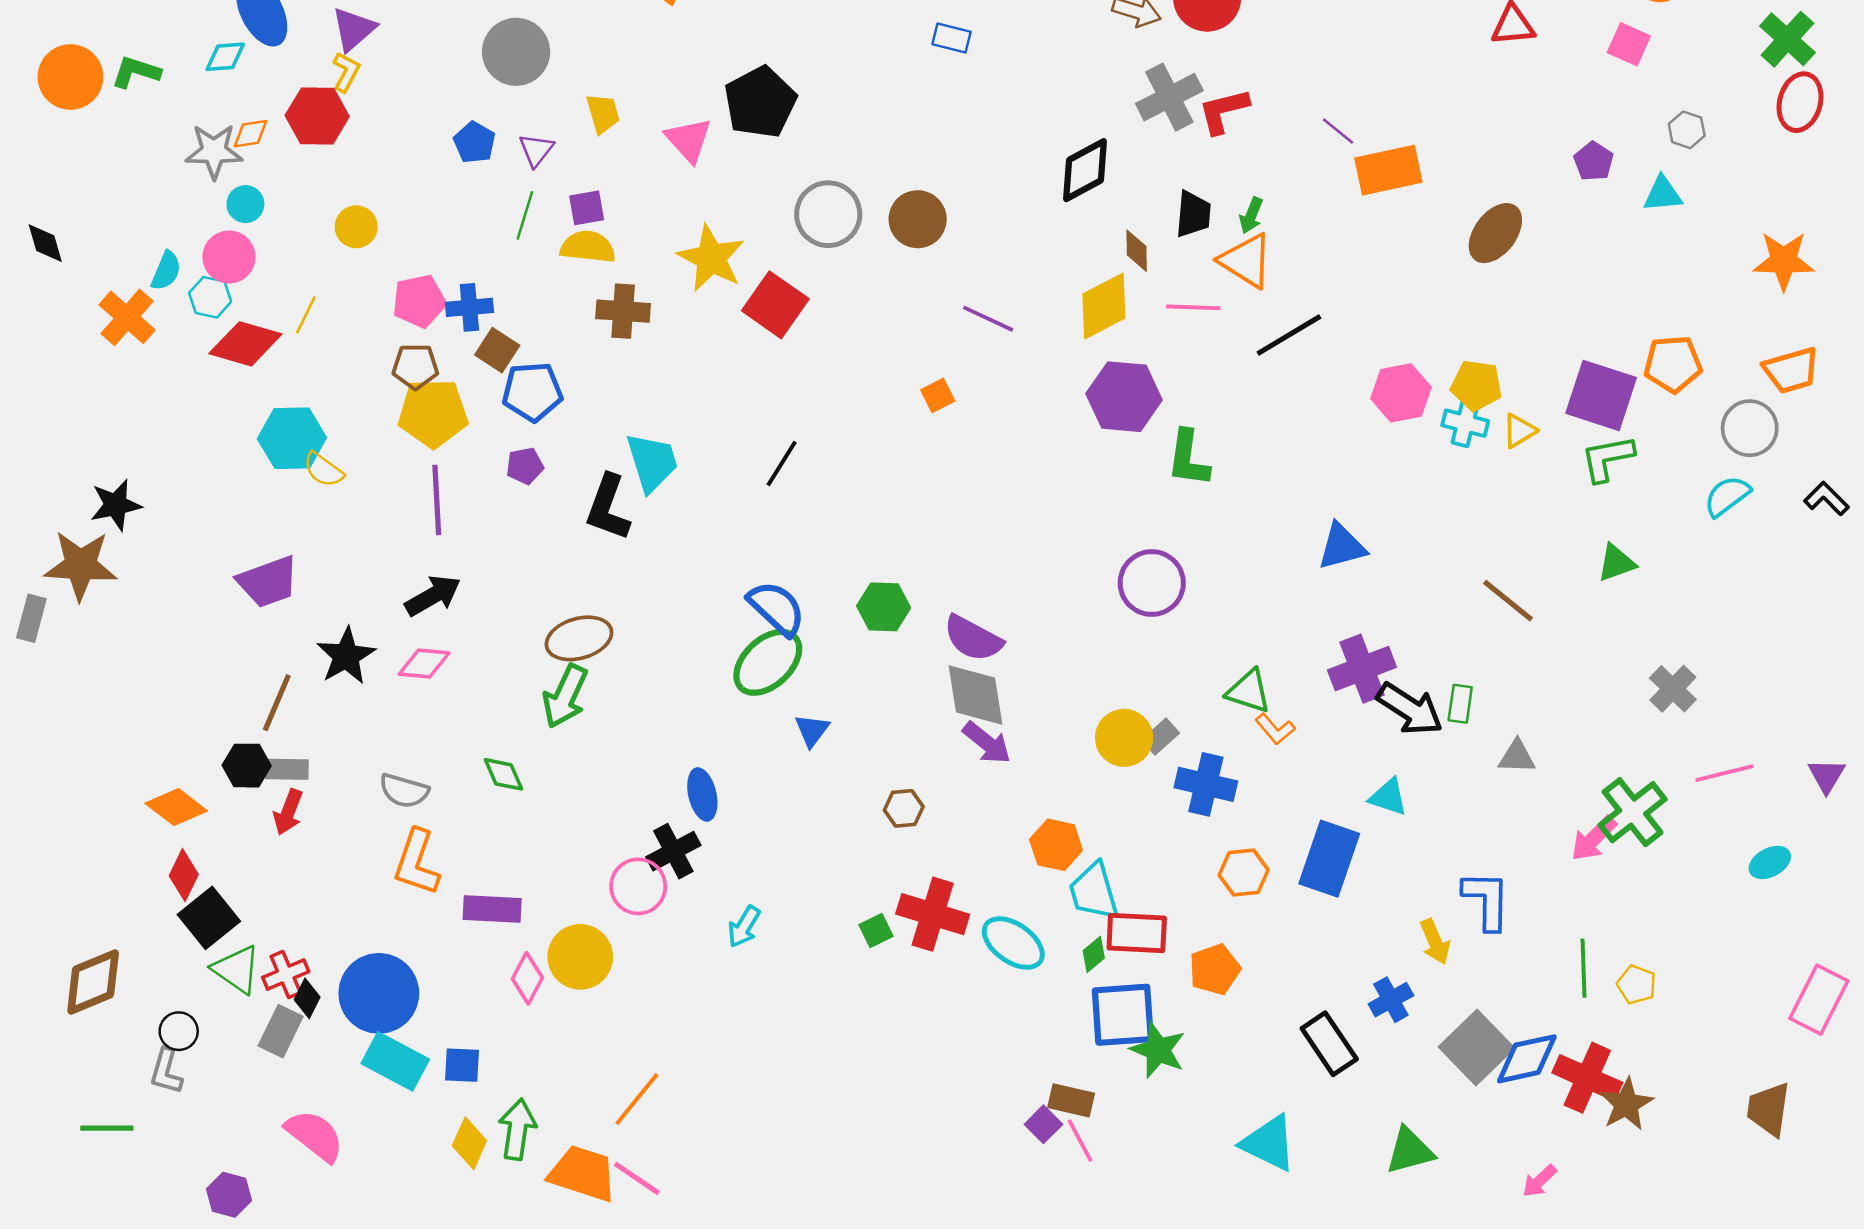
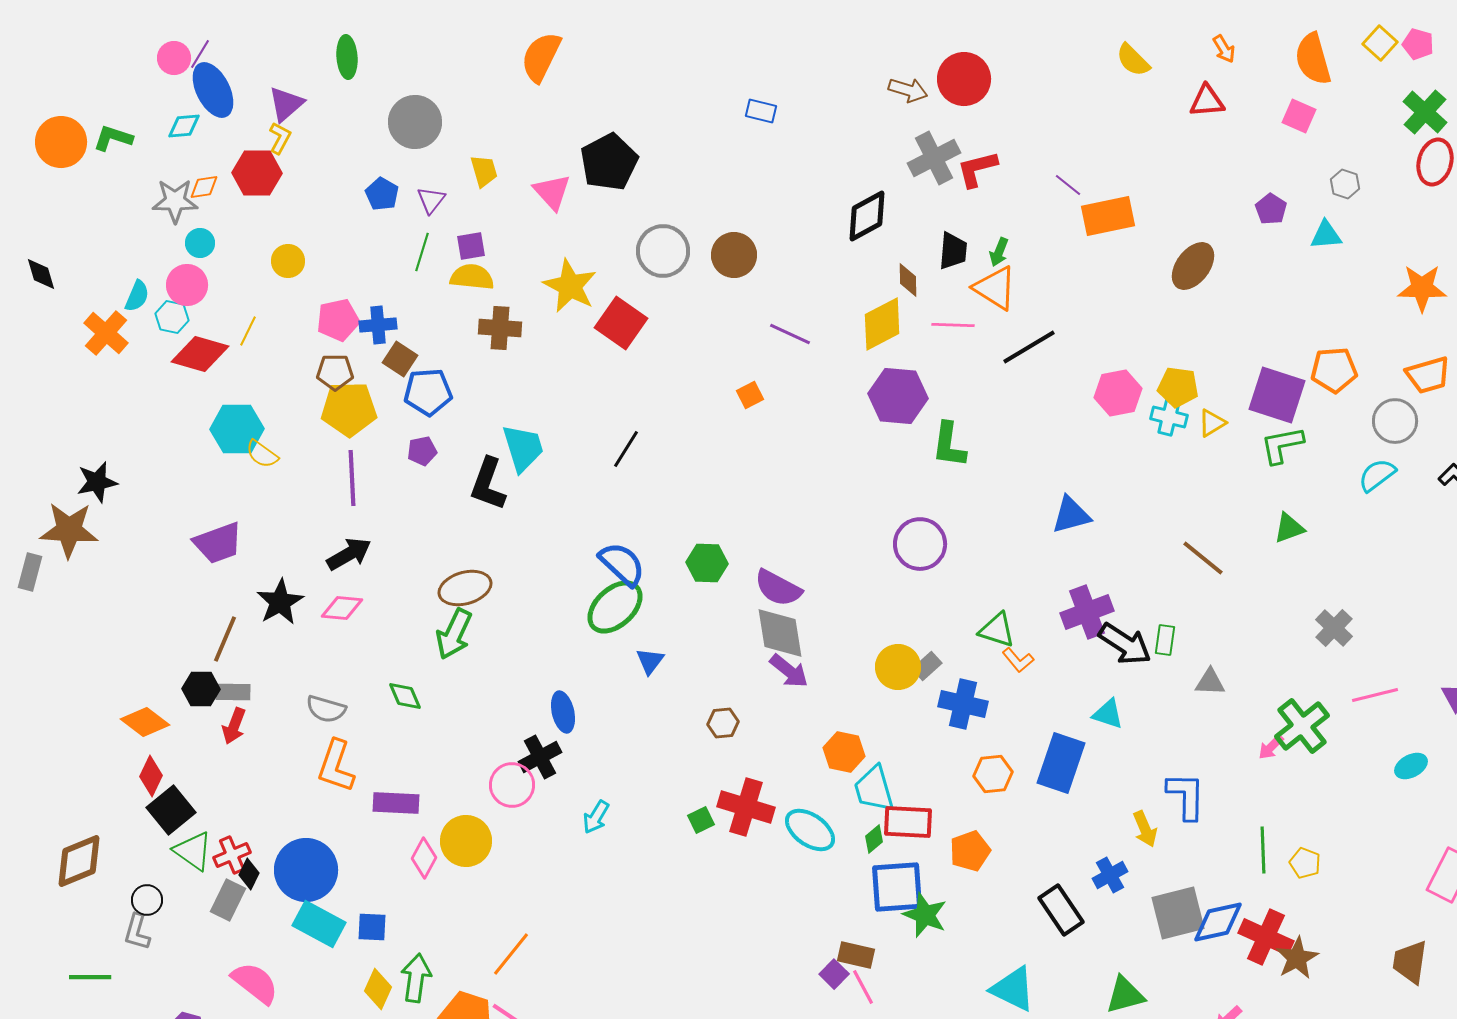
pink arrow: (1594, 839) -> (1271, 747), size x0.7
gray square: (1477, 1048) -> (1178, 913), turned 30

